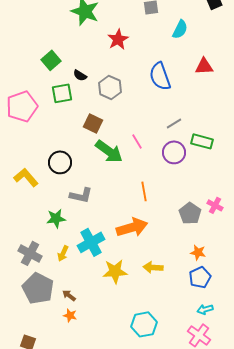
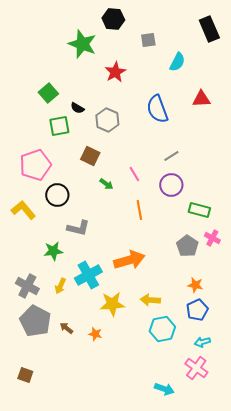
pink pentagon: (22, 106) -> (35, 165), moved
green rectangle: (202, 141) -> (199, 210), moved
green arrow: (109, 151) -> (106, 184), size x0.5
orange line: (144, 191) -> (139, 210), moved
orange star: (70, 315) -> (95, 334), moved
cyan hexagon: (144, 324) -> (162, 329), moved

